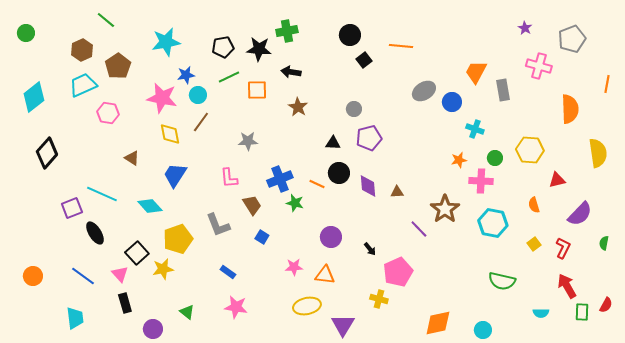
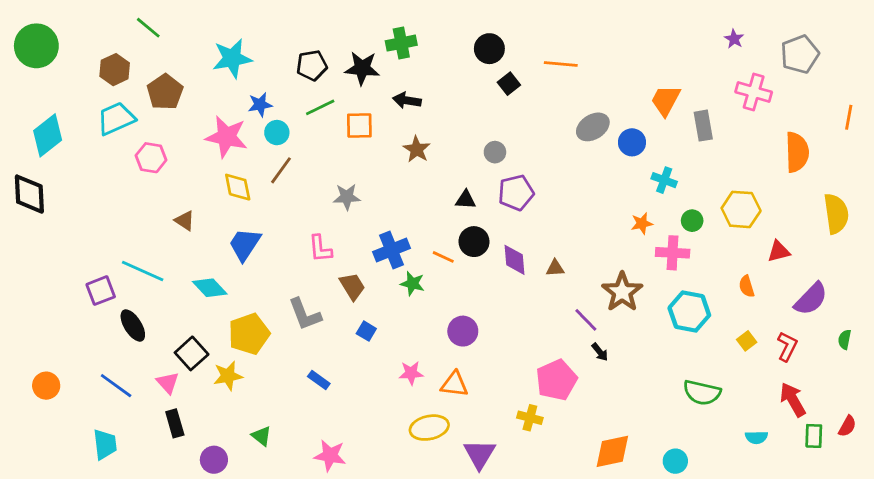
green circle: (26, 33) -> (36, 46), size x1.8
black diamond: (47, 153) -> (29, 194), moved, turned -44
black arrow: (370, 249) -> (600, 352), moved
pink star: (236, 307) -> (330, 456), moved

